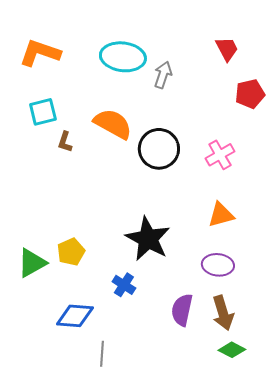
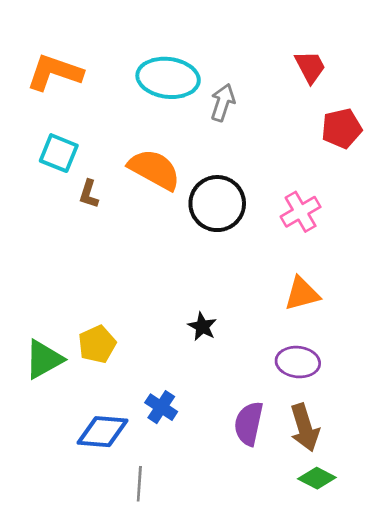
cyan square: (43, 112) -> (59, 153), turned 36
black star: (148, 239) -> (202, 327), size x0.5
blue cross: (124, 285) -> (161, 407), moved

